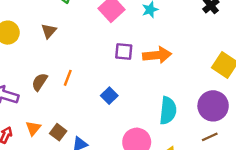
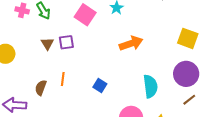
brown triangle: (49, 31) -> (47, 44), moved
purple square: (124, 51) -> (66, 42), moved

